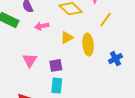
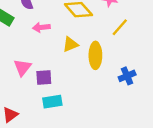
purple square: (56, 65) -> (44, 78), moved
cyan rectangle: (57, 86) -> (52, 102), turned 70

